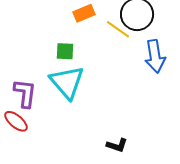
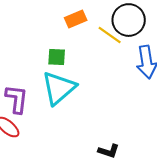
cyan triangle: (67, 82) -> (59, 88), turned 30

